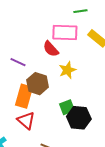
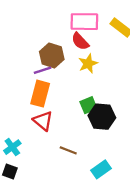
red semicircle: (51, 49) -> (80, 41), moved
purple line: (18, 62) -> (42, 70), moved, turned -42
brown hexagon: (38, 84) -> (52, 55), moved

